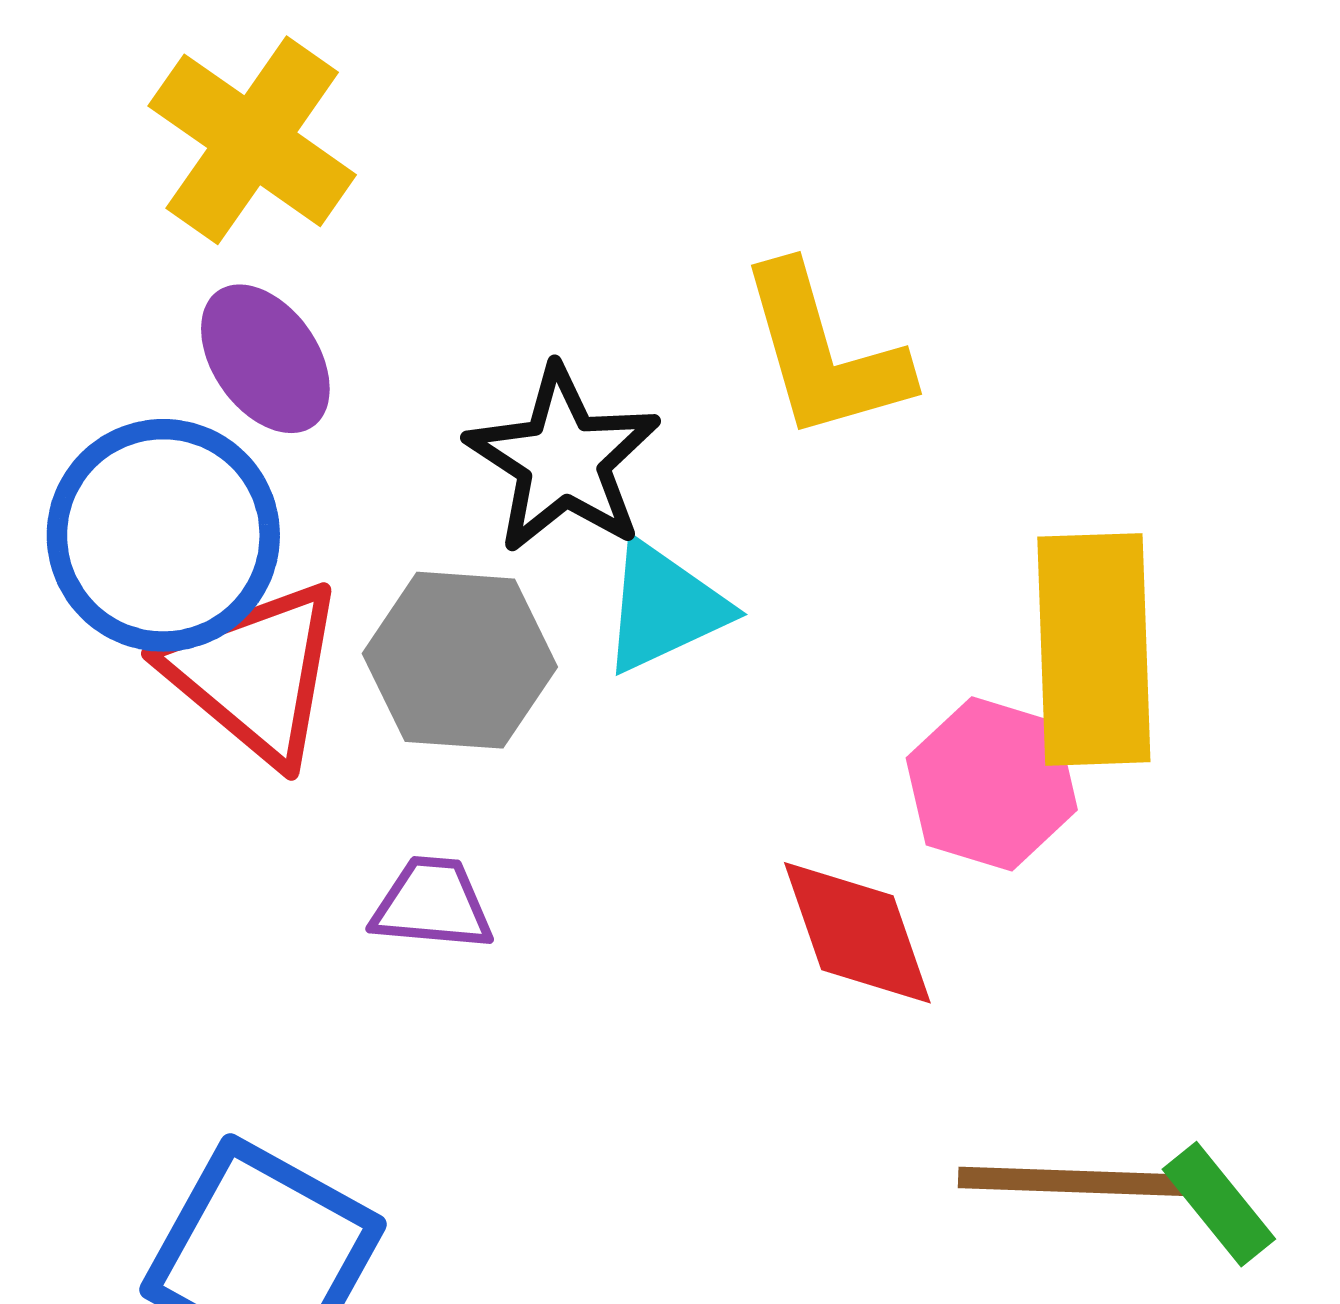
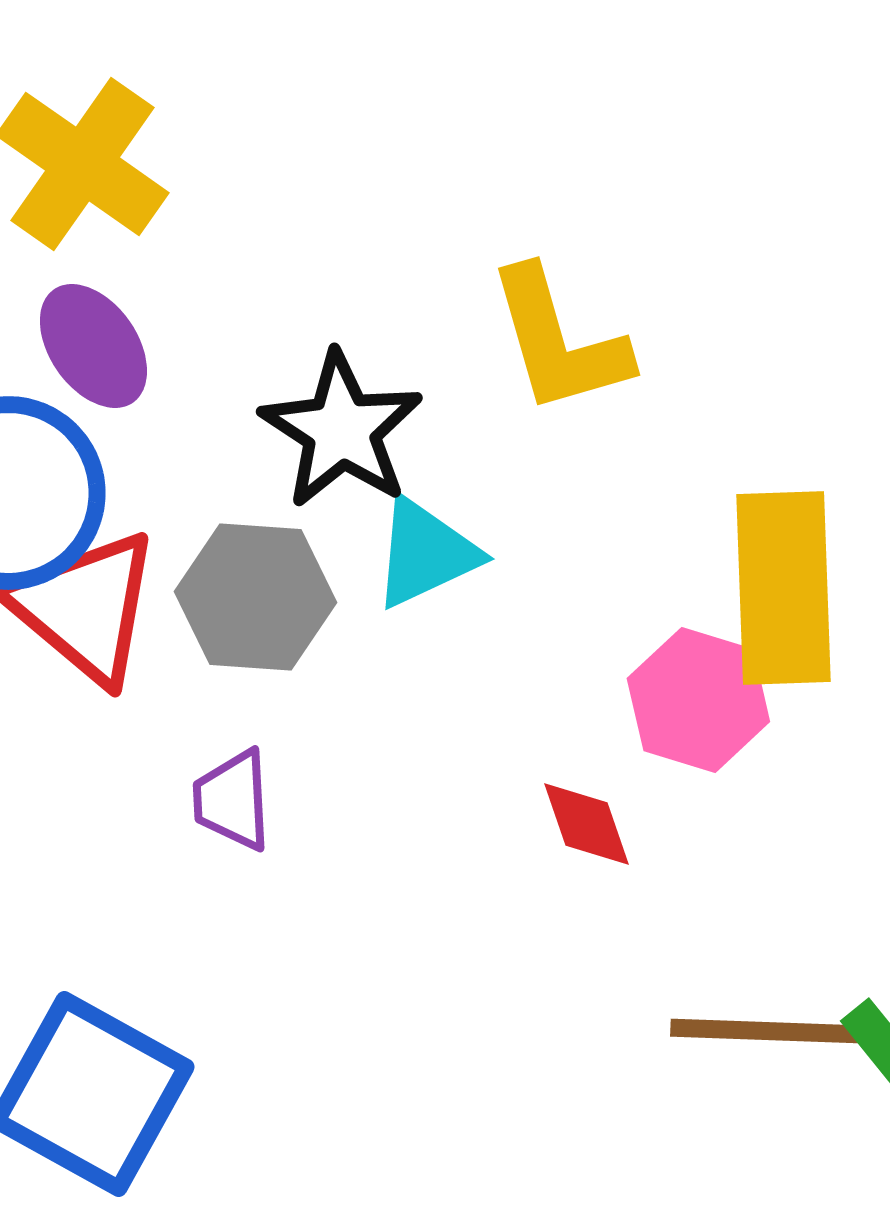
purple trapezoid: (432, 904) -> (232, 800), turned -98
red diamond: (857, 933) -> (586, 824), size x0.7

